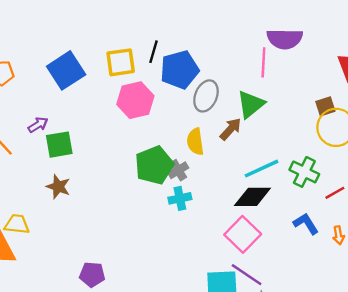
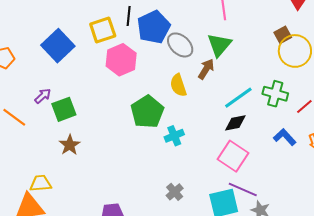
gray ellipse: (206, 96) -> (180, 45), turned -60
gray cross: (178, 170) -> (175, 192), moved
brown star: (58, 187) -> (70, 145), turned 30
black diamond: (253, 197) -> (235, 123), size x0.7

